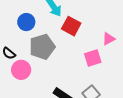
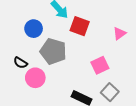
gray pentagon: (42, 47) -> (53, 51), turned -30
pink square: (93, 58) -> (100, 65), moved

